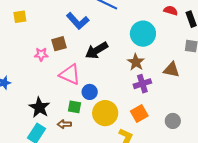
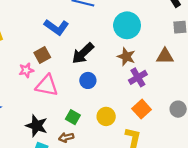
pink triangle: (70, 74) -> (47, 85), moved
blue circle: (90, 92) -> (88, 80), moved
green square: (75, 107) -> (73, 117), turned 32
yellow circle: (105, 113) -> (106, 116), size x0.7

